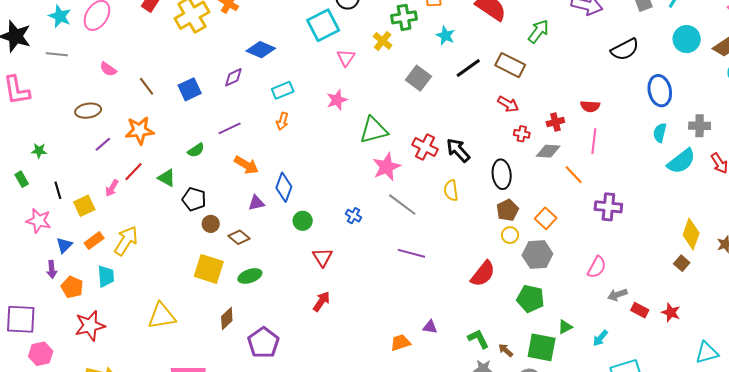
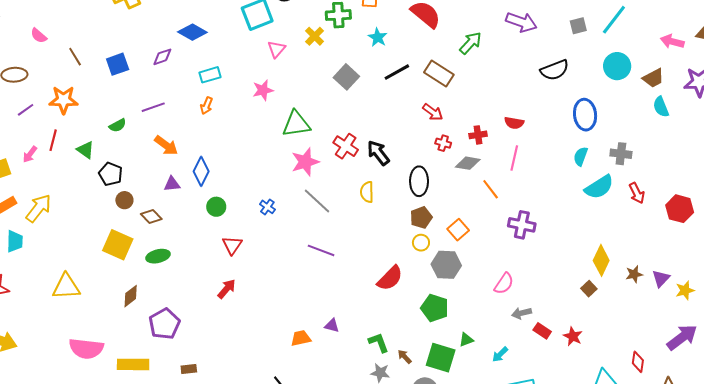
red line: (133, 172) -> (53, 140), turned -35

